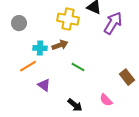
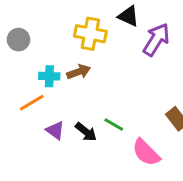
green line: (78, 67) -> (114, 125), moved
pink semicircle: (106, 100) -> (146, 152), size x1.5
black arrow: (75, 105) -> (86, 132), moved

